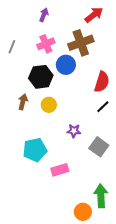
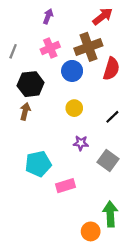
black hexagon: (41, 77) -> (31, 84), moved
red semicircle: (102, 82) -> (111, 69), moved
yellow circle: (49, 105) -> (74, 108), moved

